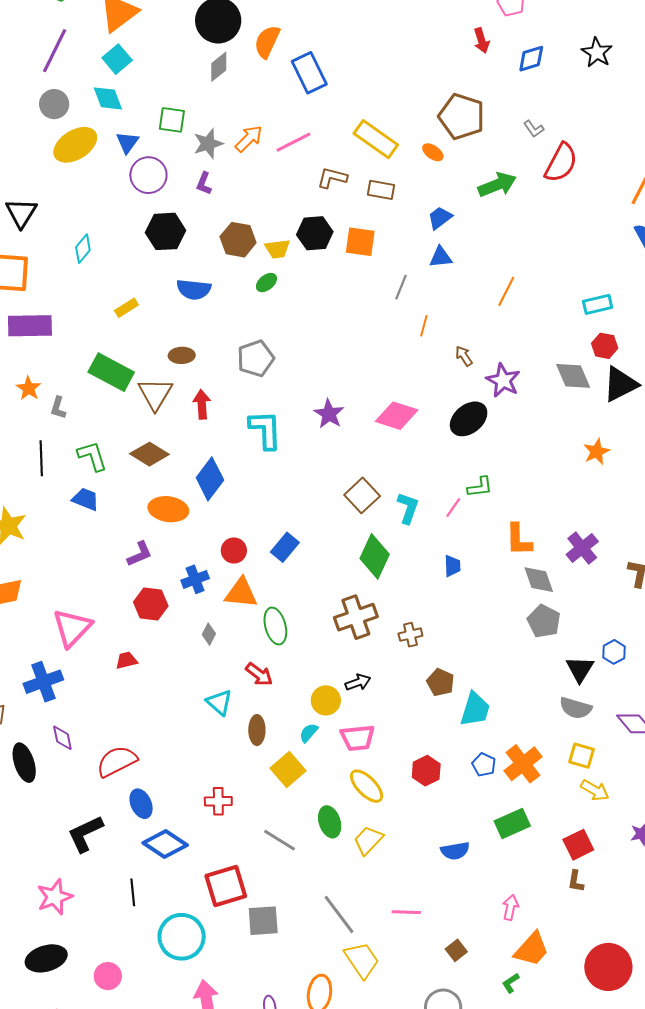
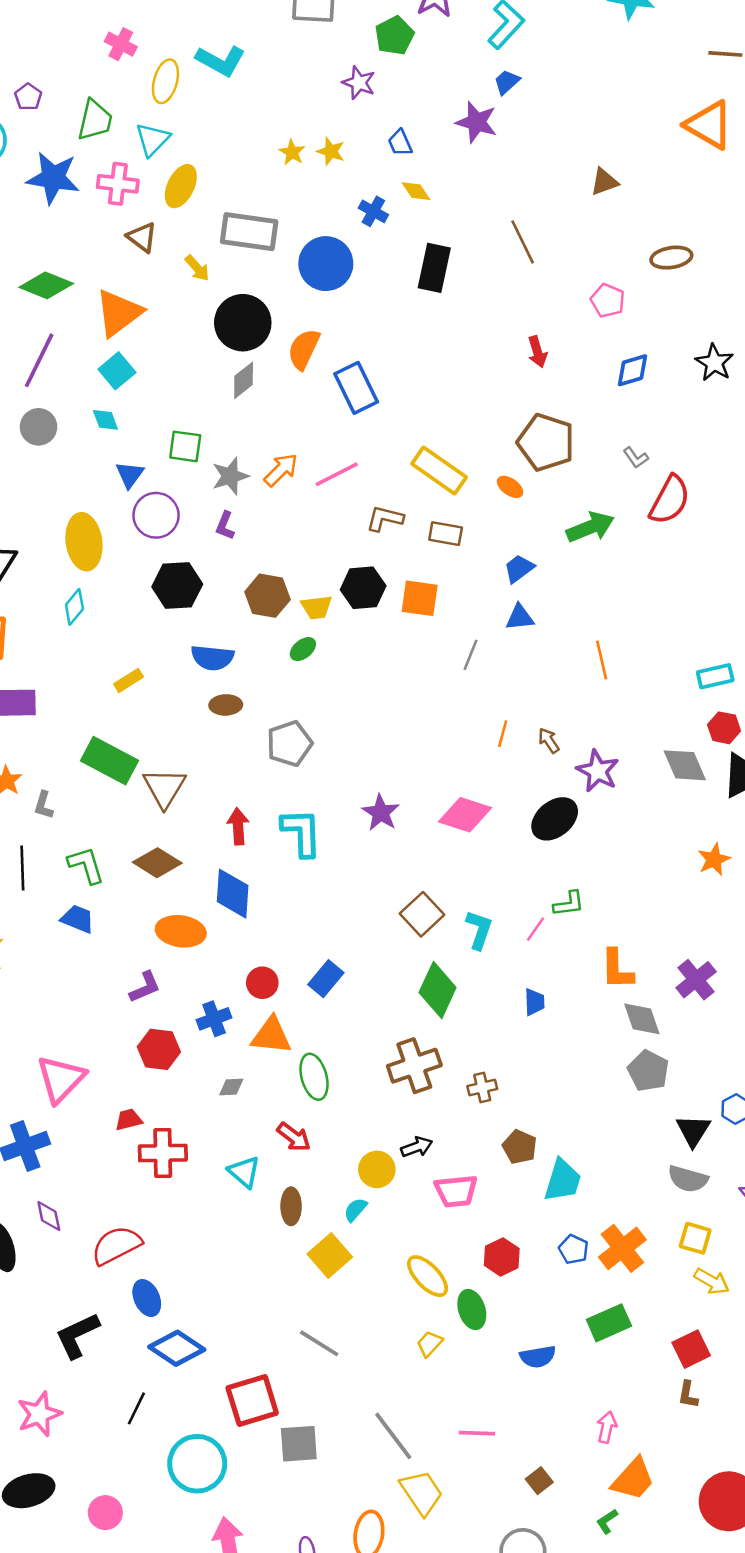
red arrow: (482, 41) -> (537, 352), moved
cyan diamond: (108, 98) -> (105, 420), size x0.7
yellow ellipse: (75, 145) -> (84, 542), moved, turned -66
orange line: (506, 291) -> (602, 660), turned -40
orange line: (424, 326) -> (503, 734), moved
brown ellipse: (182, 355) -> (226, 705), moved
red arrow: (202, 404) -> (238, 826), moved
blue diamond: (210, 479) -> (233, 894), turned -33
gray diamond: (209, 634) -> (231, 1087), turned 60
pink trapezoid: (358, 738) -> (456, 1191), moved
red cross: (218, 801) -> (163, 1153), moved, size x1.4
green ellipse: (330, 822) -> (472, 1310), moved
yellow trapezoid: (368, 840) -> (430, 1344), size x0.7
black line: (133, 892) -> (136, 1408), turned 32

